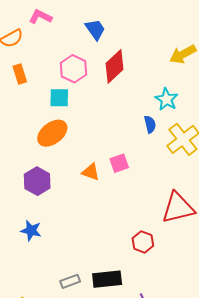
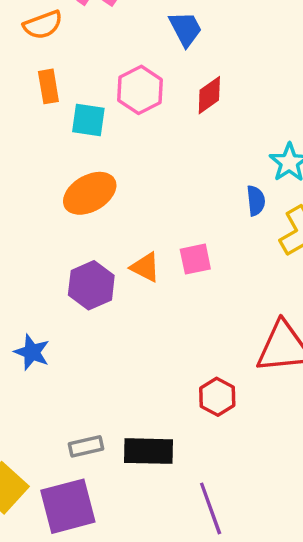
red diamond: (114, 66) -> (209, 95), size x0.7
cyan square: (59, 98) -> (88, 120), moved
purple hexagon: (37, 181) -> (91, 285), moved

